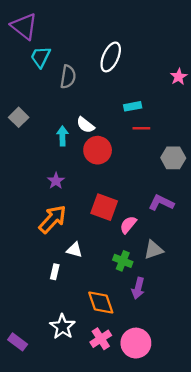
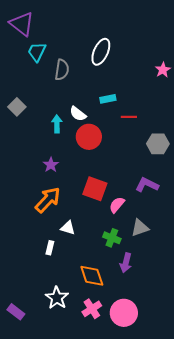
cyan rectangle: (133, 106) -> (108, 99), moved

